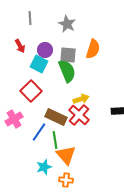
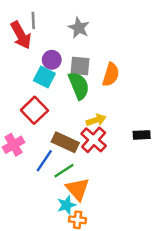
red arrow: (20, 46) -> (21, 35), moved, size x1.6
orange semicircle: (93, 49) -> (111, 75), moved
green line: (55, 140) -> (64, 171), turned 66
cyan star: (44, 167) -> (66, 205), moved

